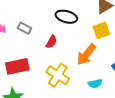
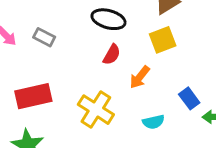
red semicircle: (51, 42) -> (112, 55), moved
orange arrow: (86, 54) -> (140, 77), size x0.7

